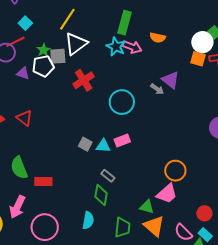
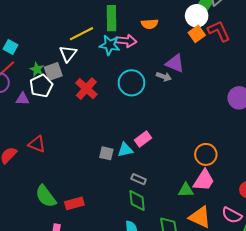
yellow line: (67, 19) -> (81, 34), moved, turned 45
white triangle: (76, 44) -> (68, 54), size x0.7
orange square: (198, 59) -> (197, 34), turned -35
cyan circle: (122, 102) -> (132, 83), moved
green triangle: (147, 207) -> (186, 190), moved

